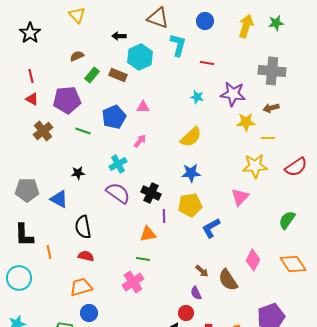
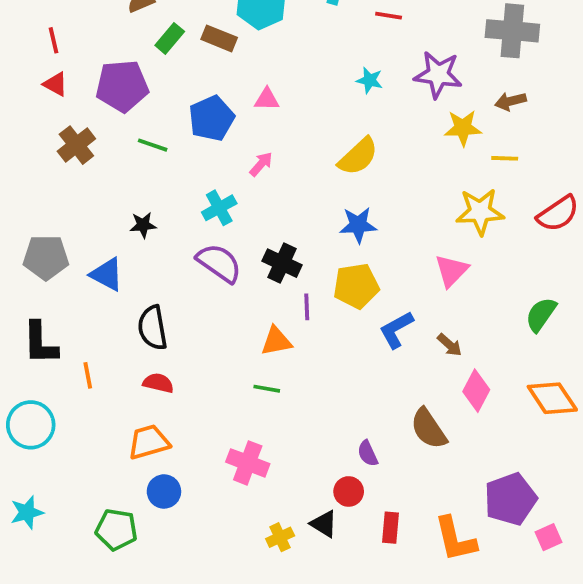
brown arrow: (202, 271) -> (450, 345), moved
pink cross: (133, 282) -> (248, 463), moved, turned -35

